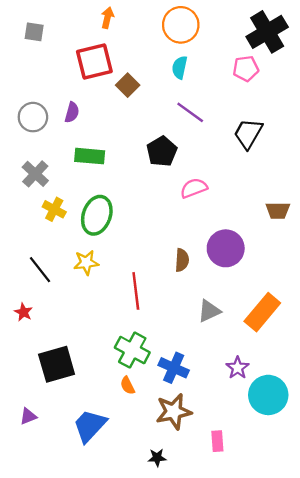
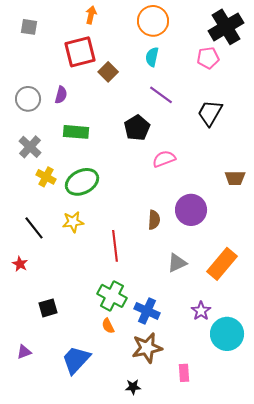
green ellipse: (97, 215) -> (82, 182), turned 44
black square: (57, 364) -> (48, 308), size x0.6

